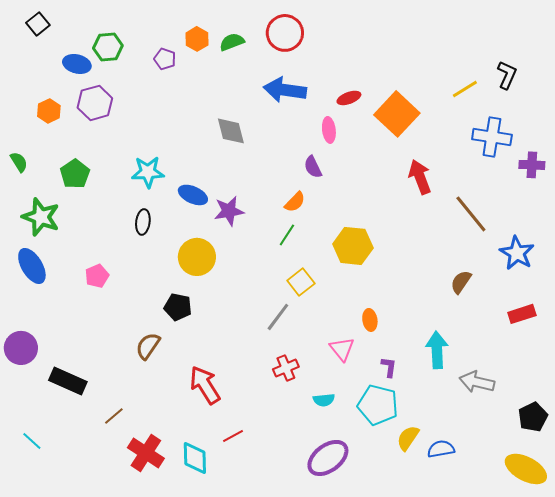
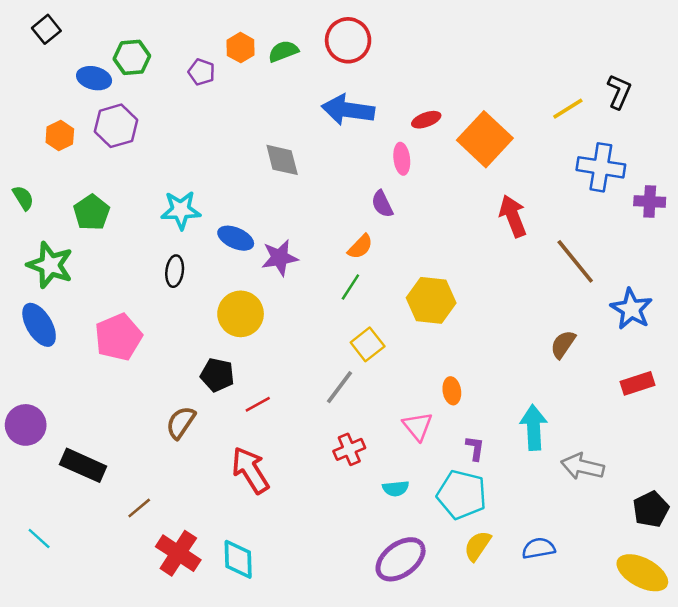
pink pentagon: (97, 276) -> (118, 337), size x1.6
red line: (233, 436) -> (258, 404), moved
yellow semicircle: (408, 438) -> (477, 546), moved

